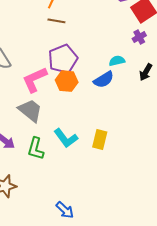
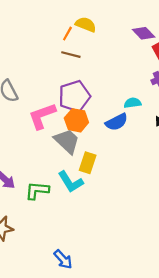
gray trapezoid: (30, 111) -> (67, 141), moved
yellow rectangle: (100, 140) -> (88, 163), moved
green L-shape: (36, 149) -> (37, 190), turned 75

